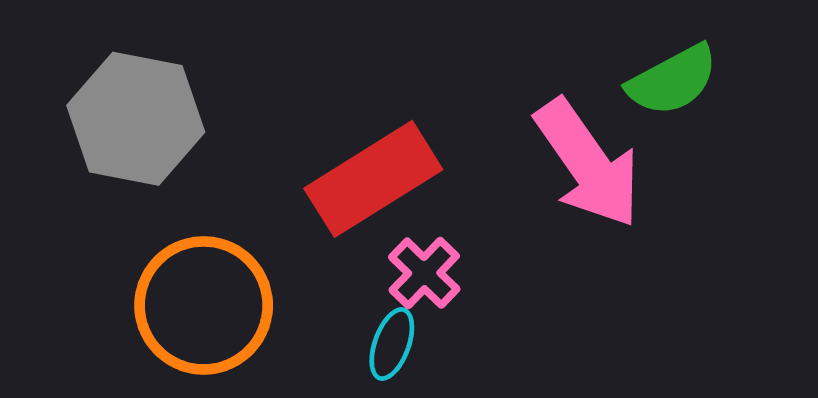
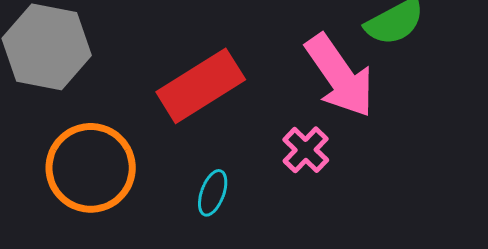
pink cross: (424, 273) -> (306, 150), moved

